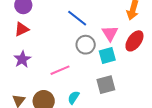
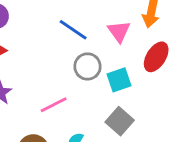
pink triangle: (110, 33) -> (119, 31), moved
gray square: (106, 85) -> (120, 121), turned -30

